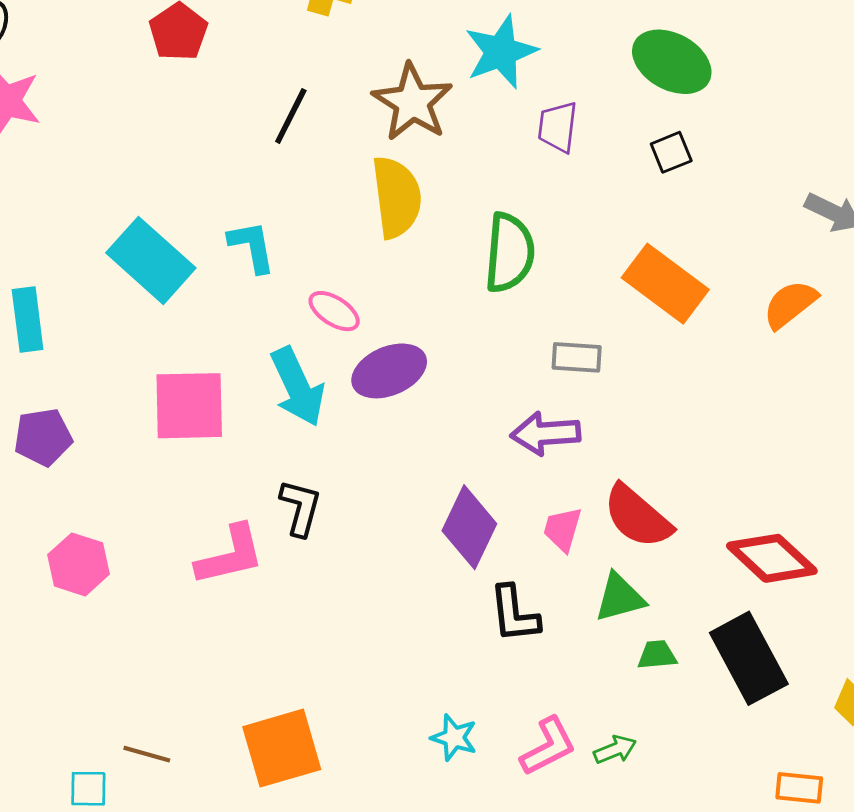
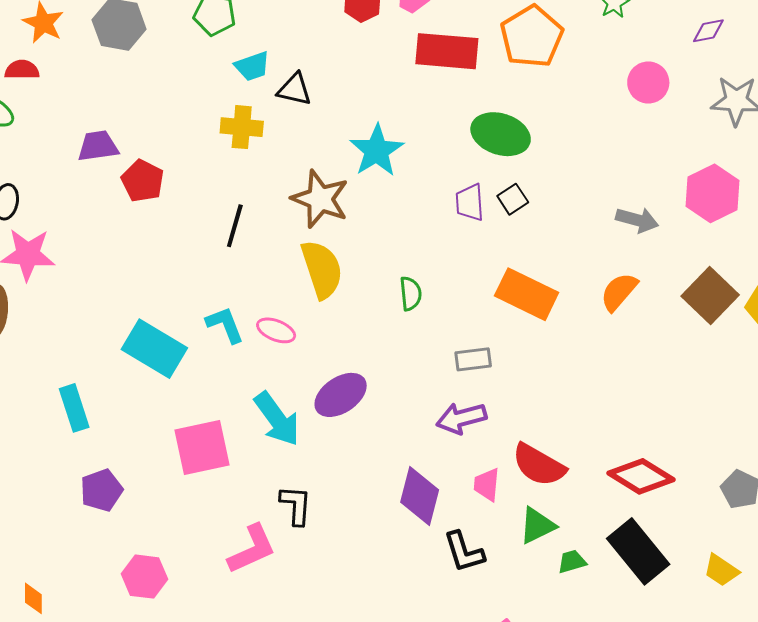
purple trapezoid: (558, 127) -> (470, 202), moved
green semicircle: (509, 253) -> (411, 294), size x0.6
pink ellipse: (334, 311) -> (276, 330), moved

